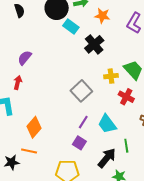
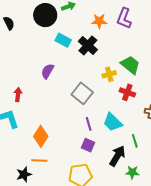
orange star: (102, 16) -> (99, 21), moved
cyan rectangle: (71, 27) -> (63, 40), moved
purple semicircle: (25, 58) -> (47, 71), moved
purple line: (83, 122) -> (89, 124), turned -40

